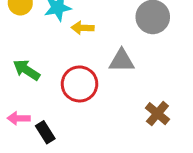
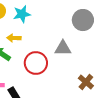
yellow arrow: (83, 28) -> (14, 38), moved

